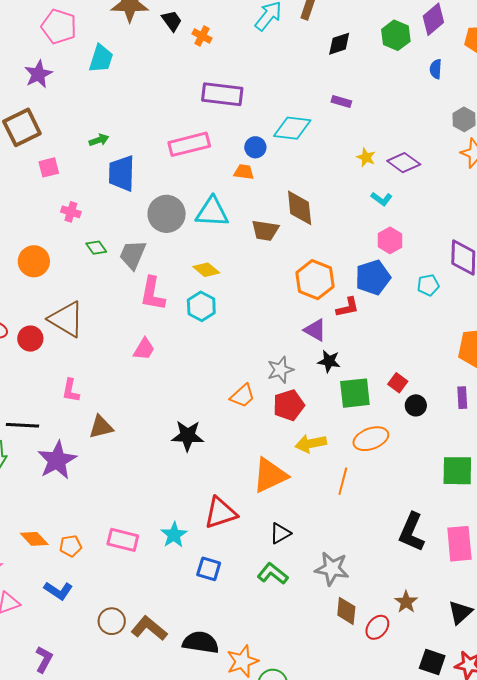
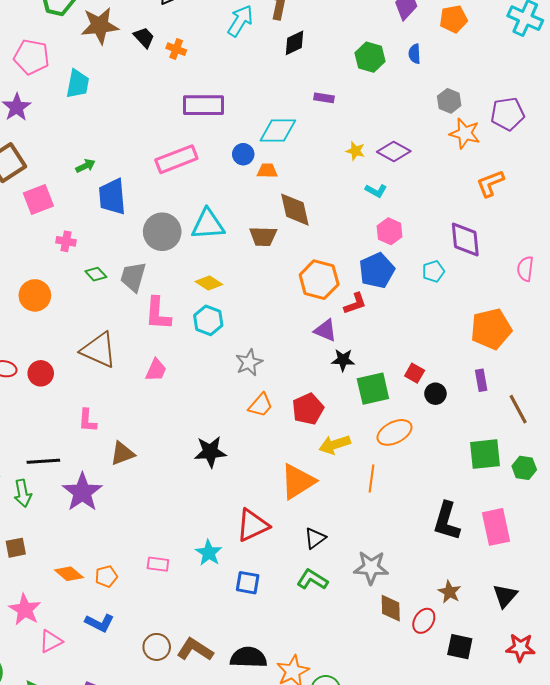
green hexagon: (396, 35) -> (370, 57), moved
black diamond: (339, 44) -> (294, 43), moved
pink square: (49, 167) -> (38, 199), size x1.4
orange trapezoid: (244, 172) -> (267, 171), moved
brown triangle: (66, 319) -> (99, 350), moved
gray star: (280, 370) -> (249, 362), moved
pink rectangle: (123, 540) -> (158, 564), size x0.7
black square: (432, 662) -> (460, 647), moved

